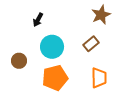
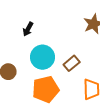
brown rectangle: (91, 44) -> (72, 63), moved

